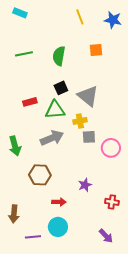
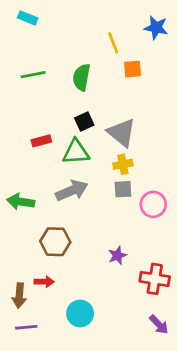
yellow line: (80, 17) -> (113, 43), moved
yellow cross: (80, 121) -> (123, 164), moved
green arrow: (15, 146) -> (21, 202), turned 114
red arrow: (59, 202) -> (44, 282), moved
red cross: (112, 202) -> (155, 279), size x1.5
purple arrow: (106, 236) -> (159, 325), moved
purple line: (33, 237) -> (26, 327), moved

